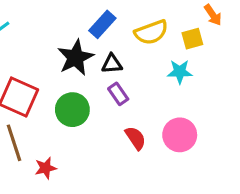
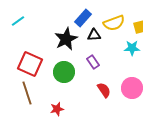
black triangle: (112, 64) -> (94, 35), moved
red star: (46, 168) -> (57, 109), moved

